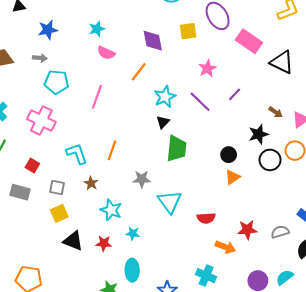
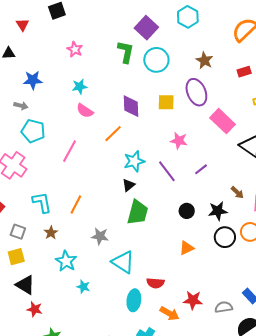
pink star: (207, 68) -> (179, 141), turned 30
black circle: (229, 155) -> (187, 211), moved
cyan triangle: (170, 202) -> (123, 262), turned -30
red star: (104, 243) -> (35, 309), moved
cyan ellipse: (132, 270) -> (134, 300), moved

